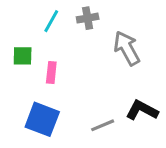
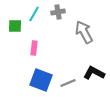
green square: (23, 56) -> (15, 26), moved
blue square: (42, 119) -> (41, 80), moved

